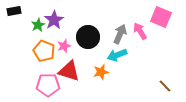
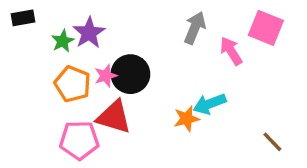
gray arrow: (120, 34) -> (195, 28), moved
black circle: (88, 37) -> (130, 74), moved
cyan arrow: (117, 55) -> (210, 104), moved
orange star: (101, 72) -> (187, 119), moved

